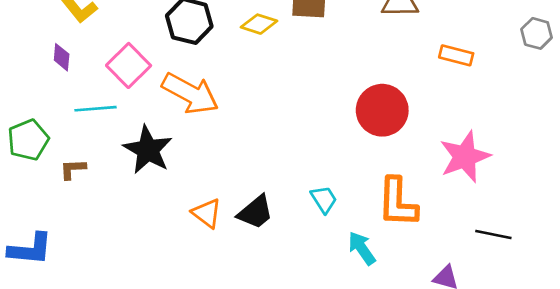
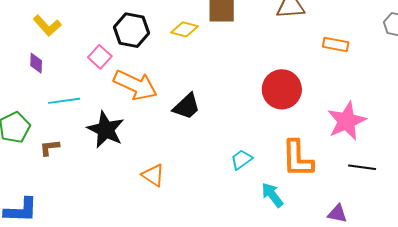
pink square: (129, 65) -> (100, 57), moved, size x0.7
cyan trapezoid: (324, 199) -> (241, 160), turned -90
black trapezoid: (255, 212) -> (187, 106), moved
black line: (493, 234) -> (362, 167), moved

